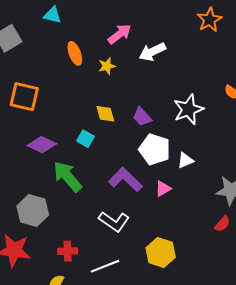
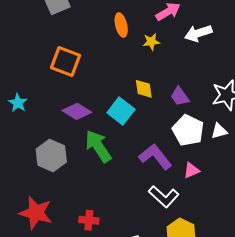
cyan square: (86, 139) -> (121, 111), size x1.5
white triangle: (185, 160) -> (219, 131), moved
gray hexagon: (33, 210) -> (51, 156), moved
white L-shape: (114, 222) -> (164, 197), moved

